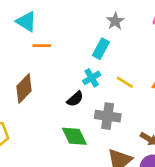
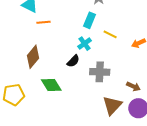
yellow line: (125, 82) -> (110, 34), moved
green diamond: (74, 136) -> (51, 85), moved

